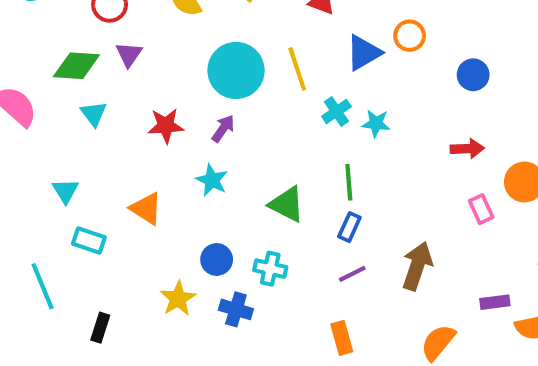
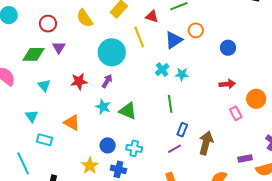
yellow line: (297, 69) -> (139, 37), moved
cyan triangle: (94, 114) -> (44, 85), moved
green triangle: (287, 204) -> (128, 111), moved
blue rectangle: (349, 227) -> (182, 130), moved

